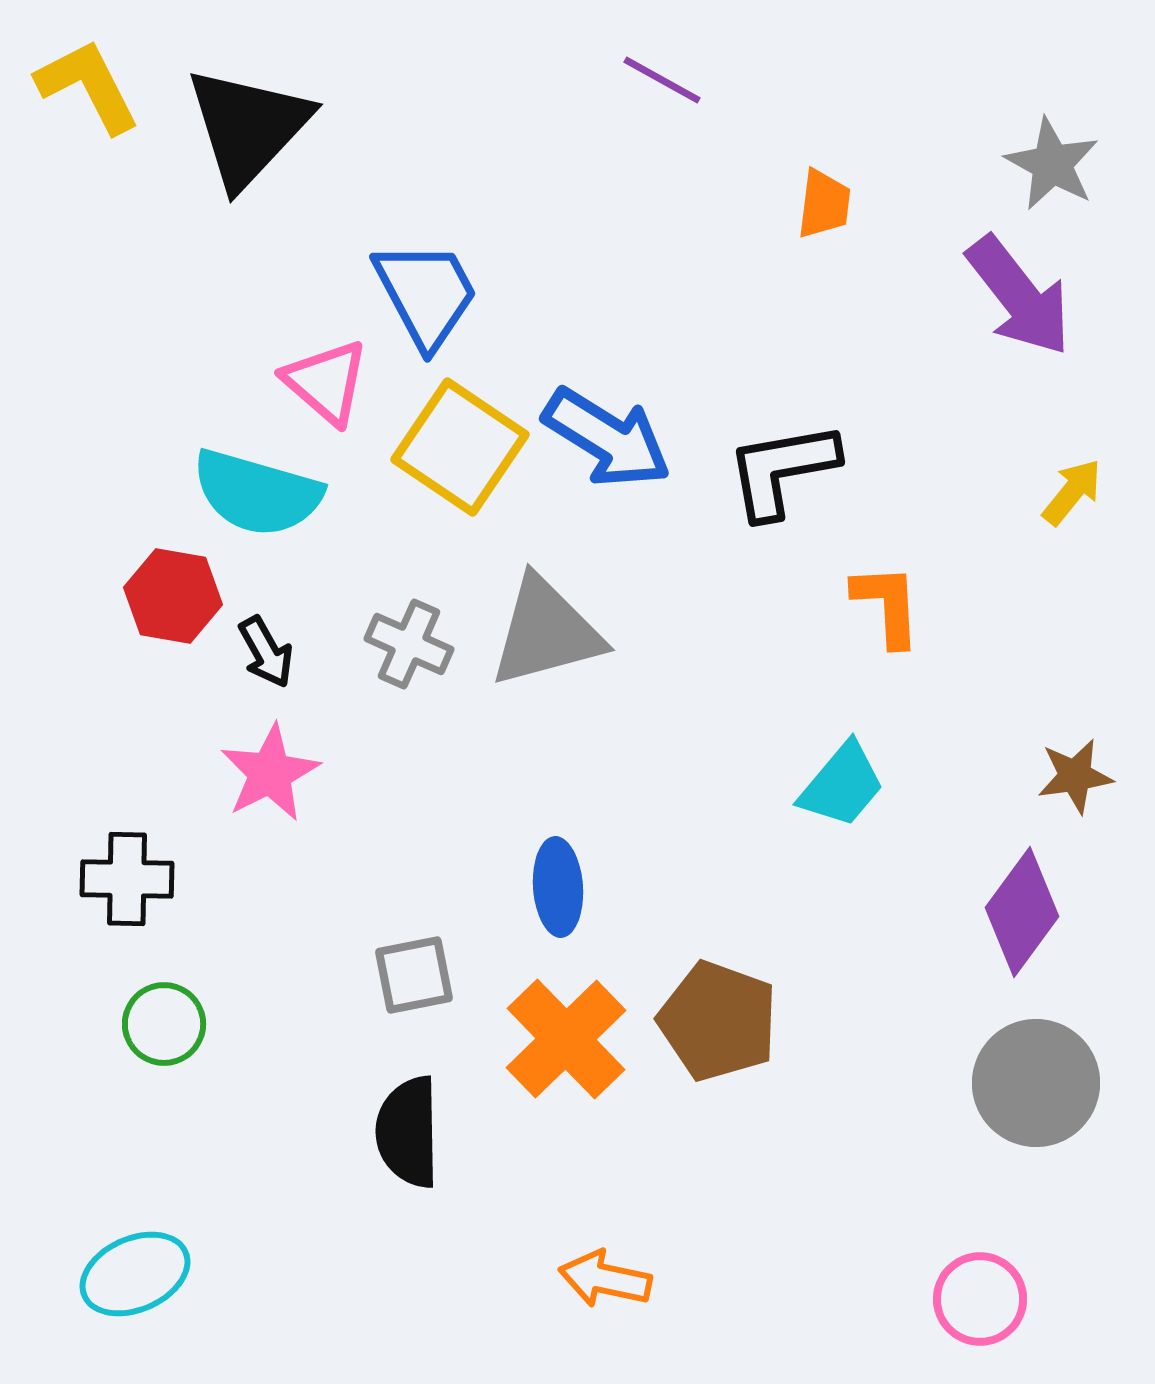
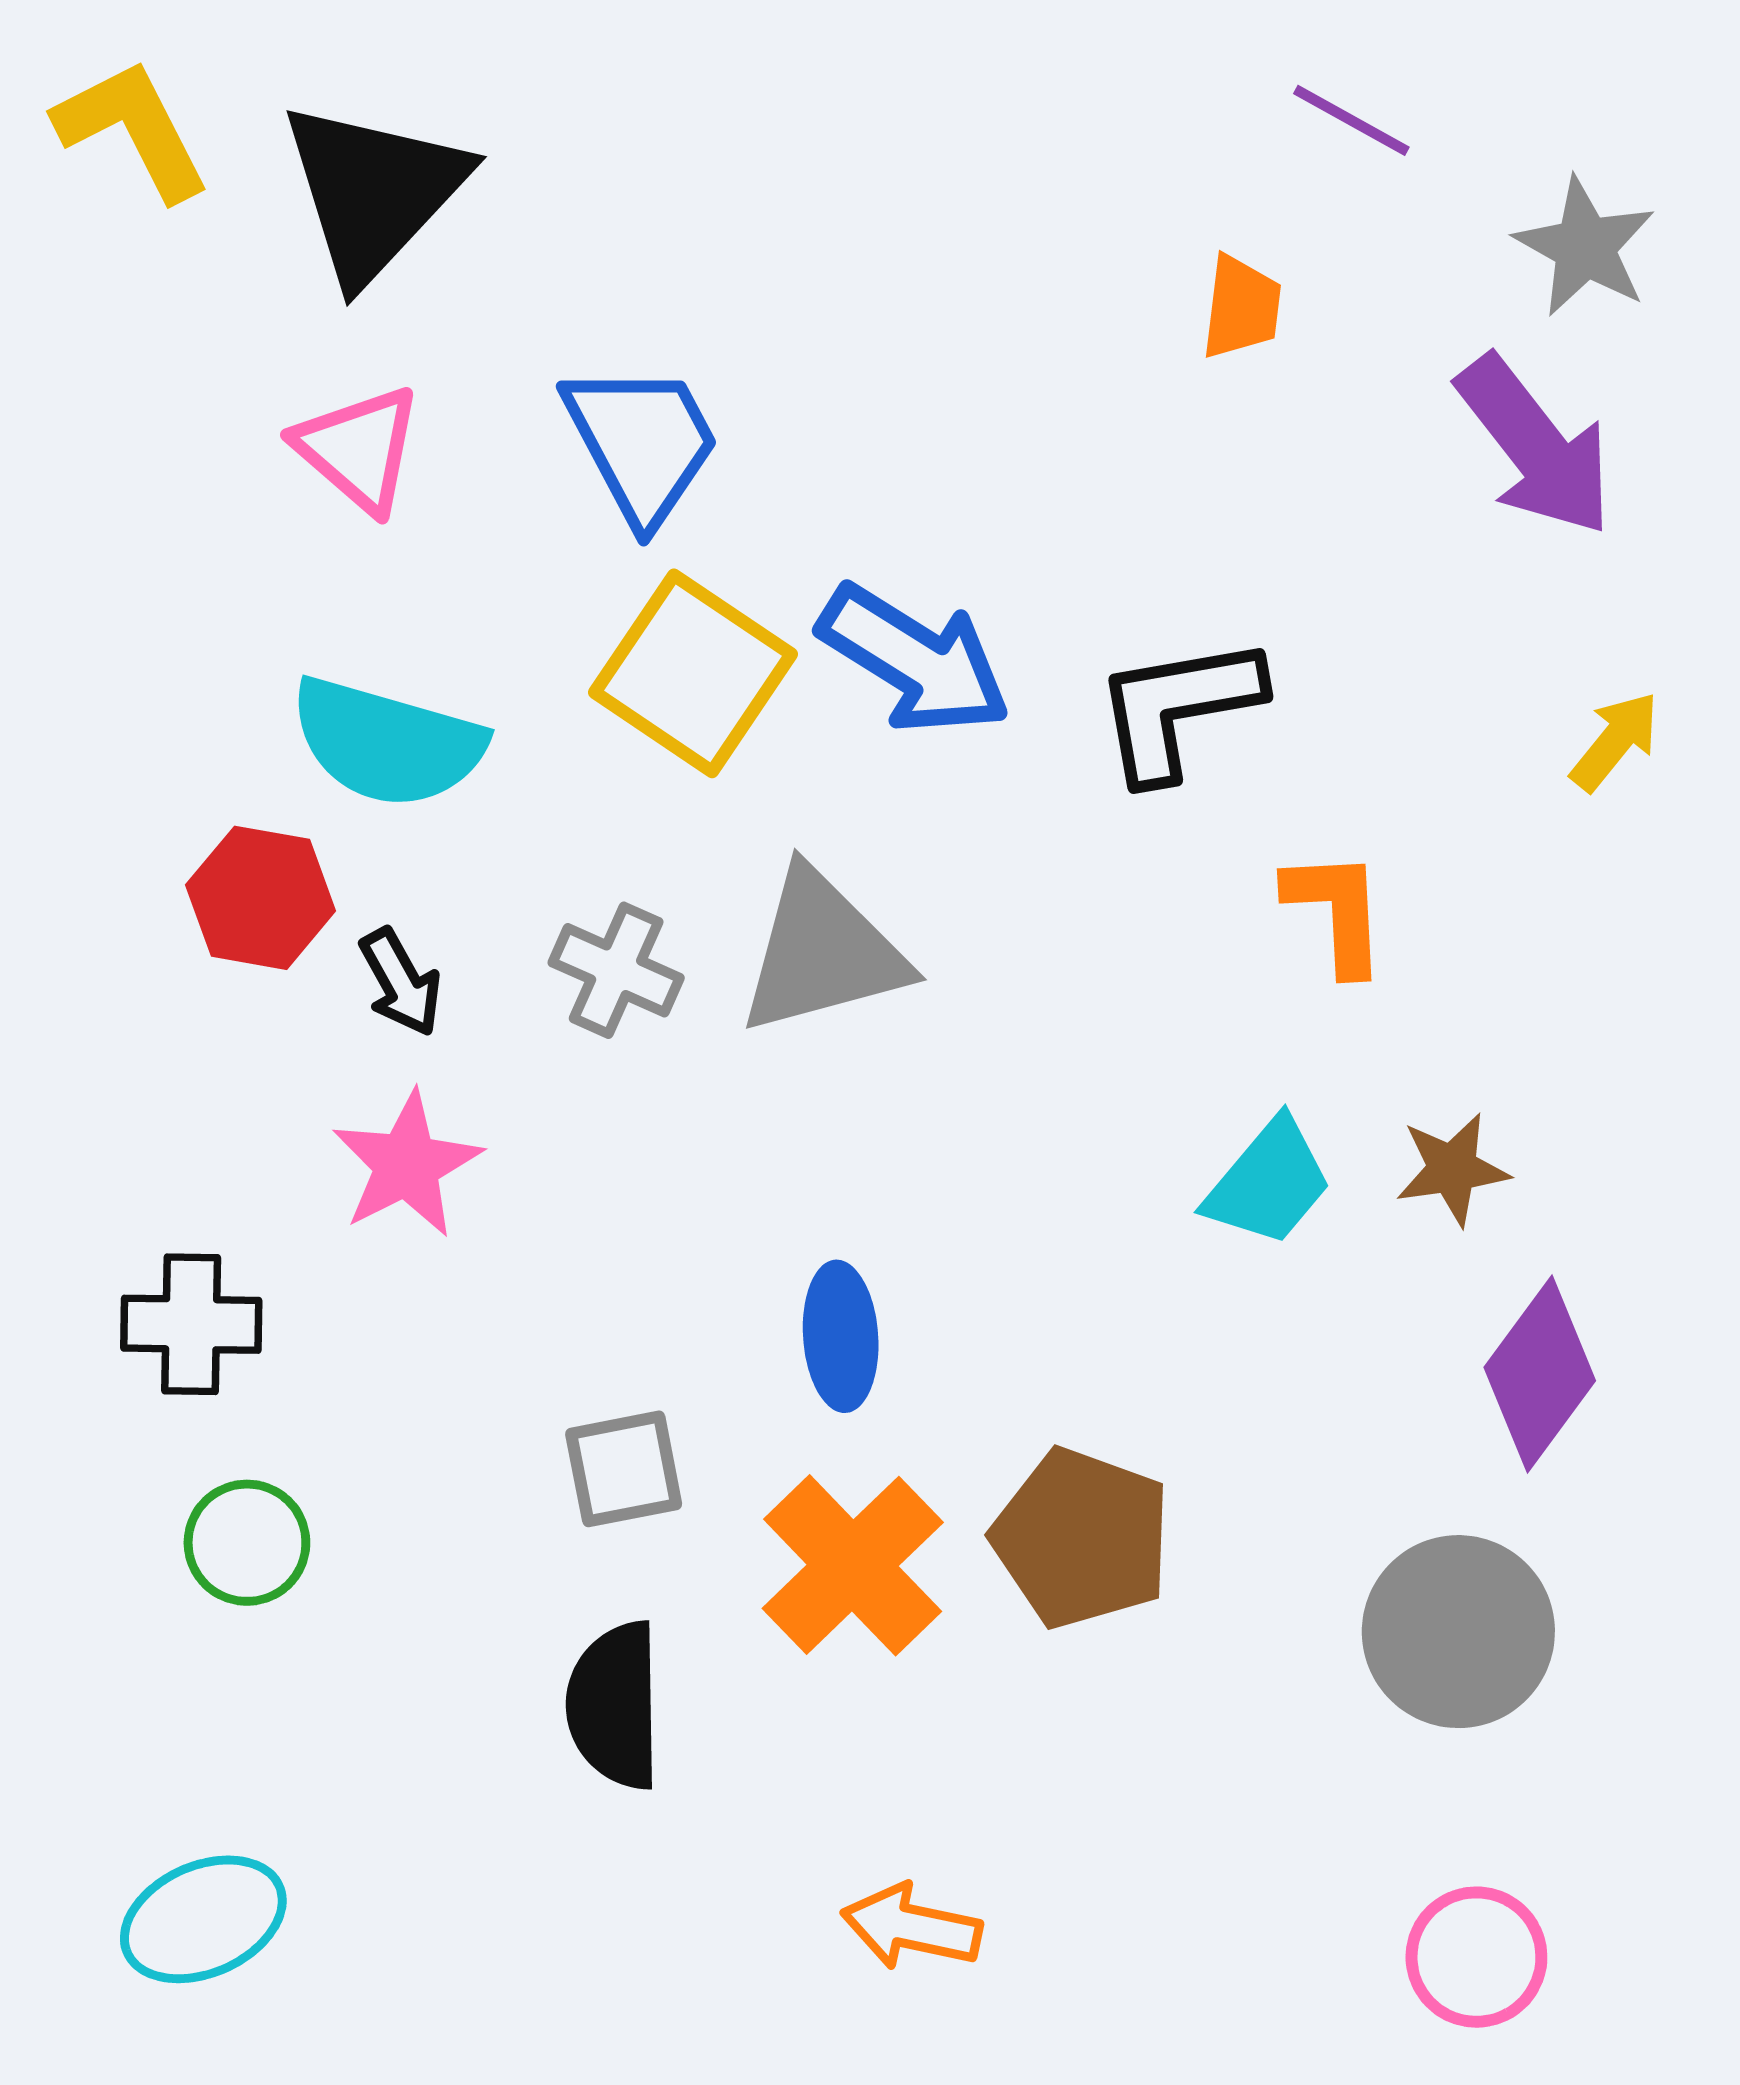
purple line: (662, 80) -> (1351, 120), moved
pink triangle: (326, 382) -> (358, 449), moved
brown star: (1075, 776) -> (1452, 1169), moved
gray circle: (1036, 1083) -> (1458, 1632), moved

